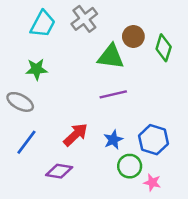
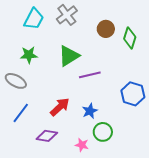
green triangle: (111, 57) -> (69, 56), moved, turned -40
blue hexagon: (154, 140) -> (133, 94), moved
pink star: (152, 182) -> (82, 145), moved

